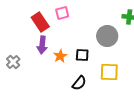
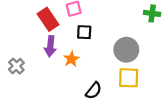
gray circle: (107, 36) -> (126, 50), moved
black square: (82, 55) -> (84, 32), moved

